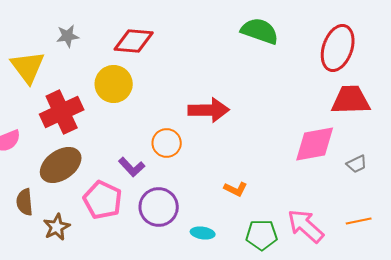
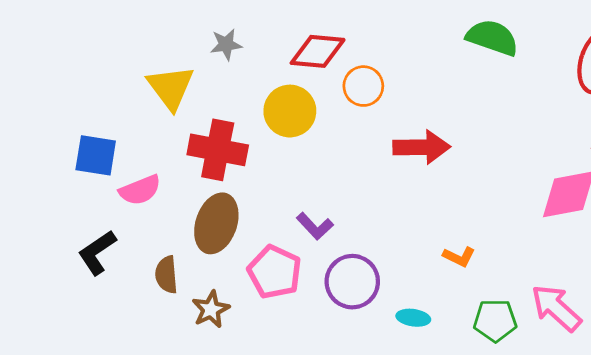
red cross: (62, 112) -> (218, 150), turned 36
orange circle: (167, 143) -> (363, 86), moved
brown ellipse: (61, 165) -> (216, 223), turned -36

